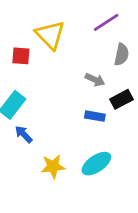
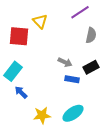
yellow triangle: (50, 35) -> (40, 21), size x0.7
red square: (21, 56) -> (19, 36), size x1.5
gray arrow: (95, 80) -> (65, 62), moved

